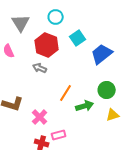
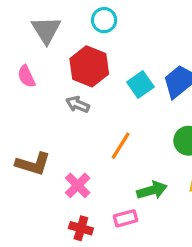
cyan square: (78, 38) -> (140, 85), moved
green arrow: (85, 106) -> (152, 190), moved
pink rectangle: (59, 135) -> (126, 218), moved

